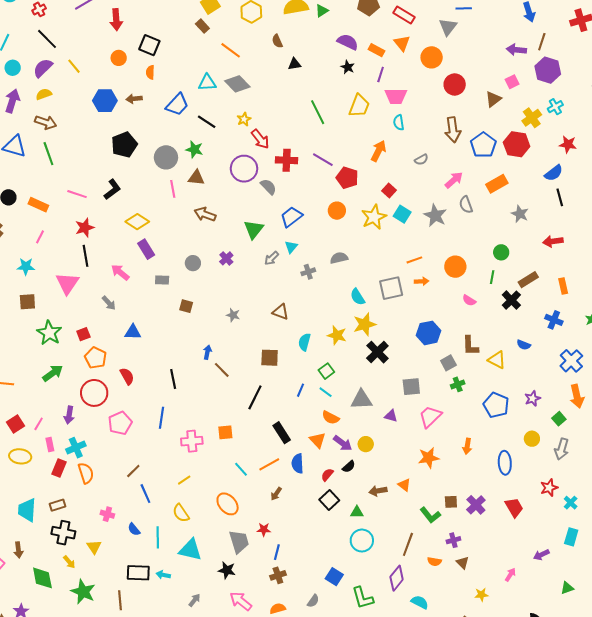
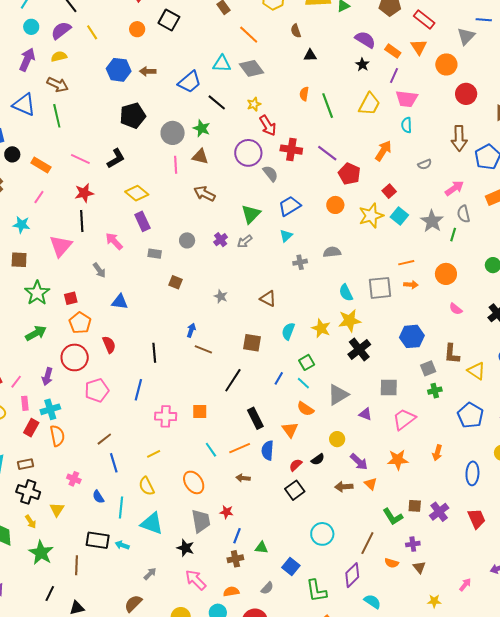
orange semicircle: (150, 72) -> (304, 94), moved
gray arrow: (272, 258) -> (245, 241), moved
green line: (492, 277) -> (453, 235), moved
brown line: (222, 370) -> (203, 349), turned -30
gray triangle: (361, 400) -> (338, 395), turned -35
purple arrow: (343, 443) -> (359, 462), moved
brown arrow: (276, 494) -> (243, 478), turned 56
green triangle: (357, 512) -> (261, 548), moved

